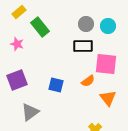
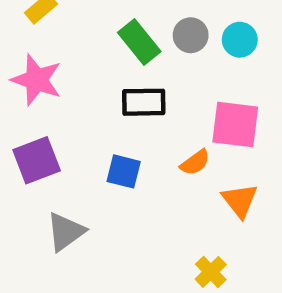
green rectangle: (40, 27) -> (139, 42), moved
pink star: (17, 44) -> (37, 80), size x1.6
black rectangle: (83, 46) -> (144, 102), moved

